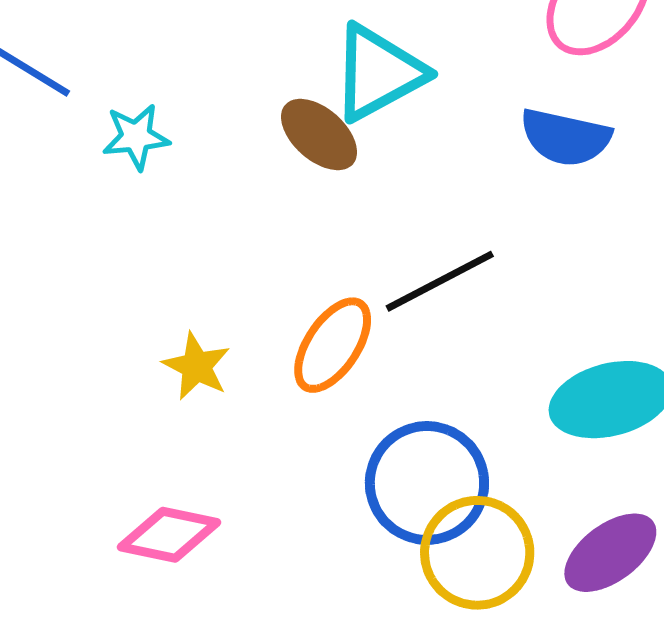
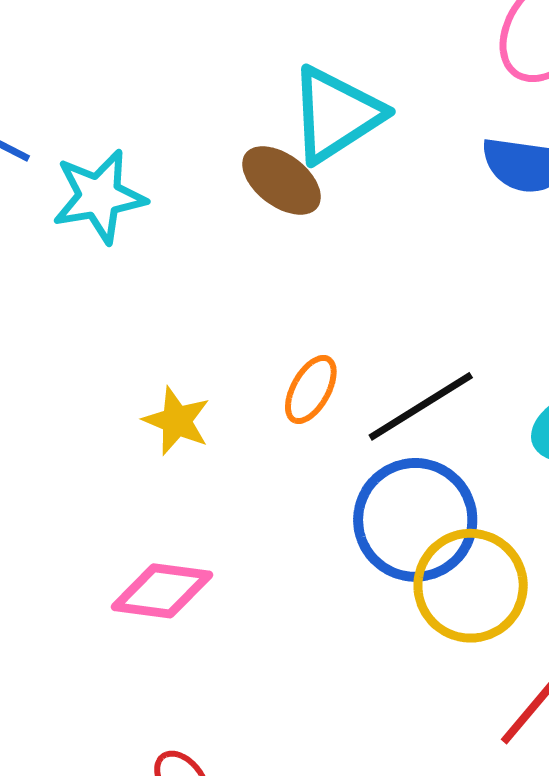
cyan star: (136, 137) -> (99, 197), size x1.4
black line: (440, 281) -> (421, 406), moved
orange ellipse: (333, 345) -> (311, 389), size x0.7

